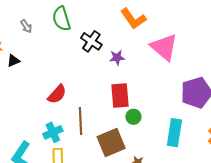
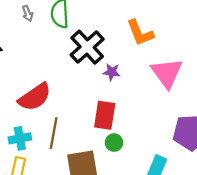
gray arrow: (26, 26) -> (28, 13), moved
black cross: (91, 41) -> (87, 47), size x1.4
red semicircle: (57, 94) -> (35, 97), size x1.4

